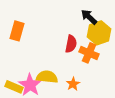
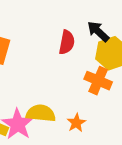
red semicircle: (71, 44) -> (67, 42), moved

